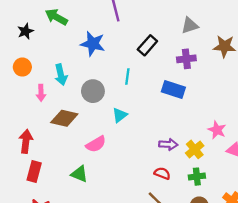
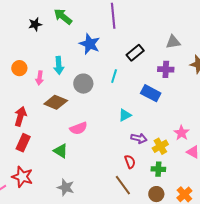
orange circle: (22, 67) -> (19, 68), moved
cyan triangle: (120, 115) -> (125, 115), moved
red semicircle: (162, 173) -> (130, 162), turned 40

